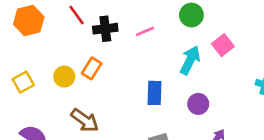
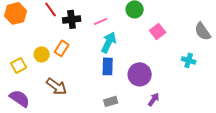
cyan arrow: (190, 60) -> (109, 42), moved
yellow square: (23, 82) -> (19, 65), moved
purple circle: (198, 104) -> (140, 74), size x1.5

